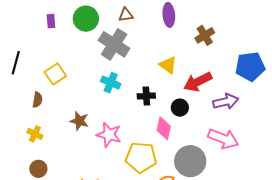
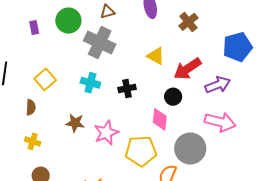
cyan cross: (111, 83) -> (90, 83), moved
black cross: (146, 96) -> (127, 88), moved
pink star: (109, 135) -> (106, 133), turned -30

